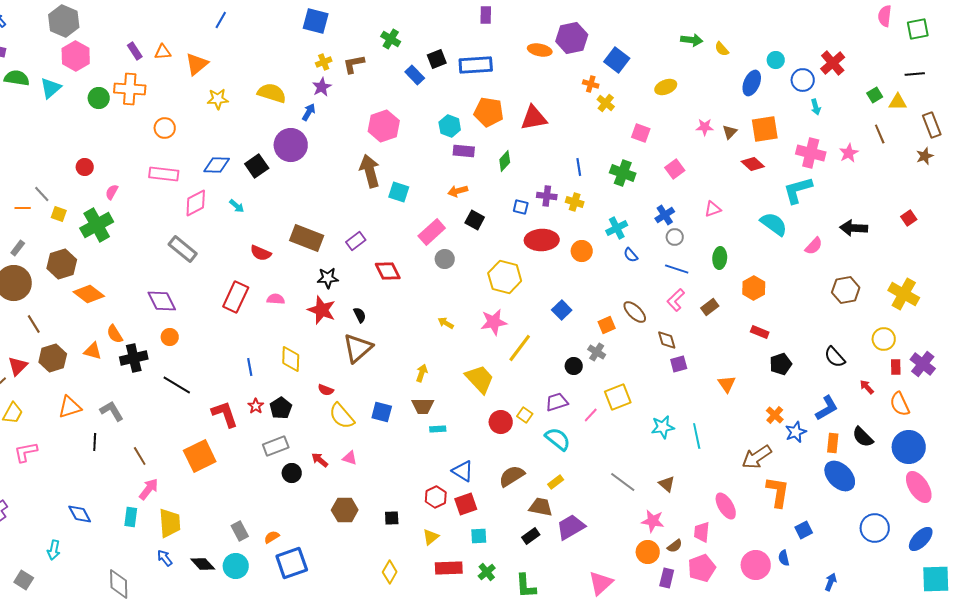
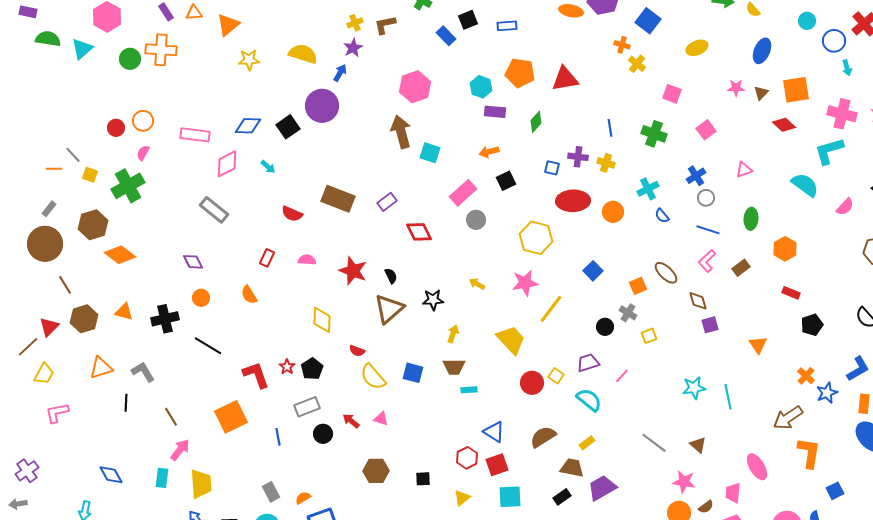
blue rectangle: (476, 65) -> (507, 26), size x0.6
blue ellipse: (752, 83) -> (762, 51), moved
orange circle: (165, 128) -> (143, 121), moved
black square: (475, 220) -> (506, 181), turned 36
black star: (328, 278) -> (433, 300), moved
red rectangle: (236, 297) -> (267, 258), size x0.6
purple diamond: (162, 301) -> (193, 262), size x0.7
orange semicircle: (115, 334) -> (249, 295), moved
blue line: (250, 367) -> (278, 437), moved
yellow square: (618, 397) -> (649, 336), moved, size x0.6
cyan square: (479, 536) -> (510, 497), size x1.4

